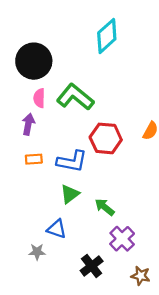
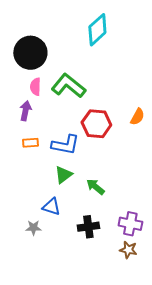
purple cross: (122, 239) -> (130, 224), moved, turned -35
black cross: (92, 266) -> (88, 227), moved, turned 30

